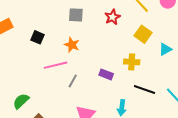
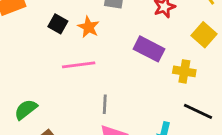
orange star: (72, 45) -> (89, 27), moved
purple rectangle: (106, 74) -> (149, 49), moved, size x1.5
gray line: (73, 81) -> (105, 104), moved, turned -32

